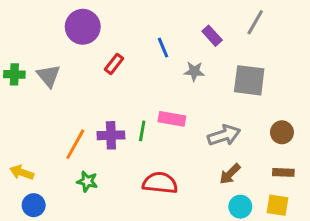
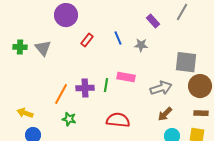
blue line: (163, 48) -> (118, 38), moved
gray square: (249, 80) -> (186, 62), moved
brown circle: (282, 132) -> (200, 86), size x1.5

